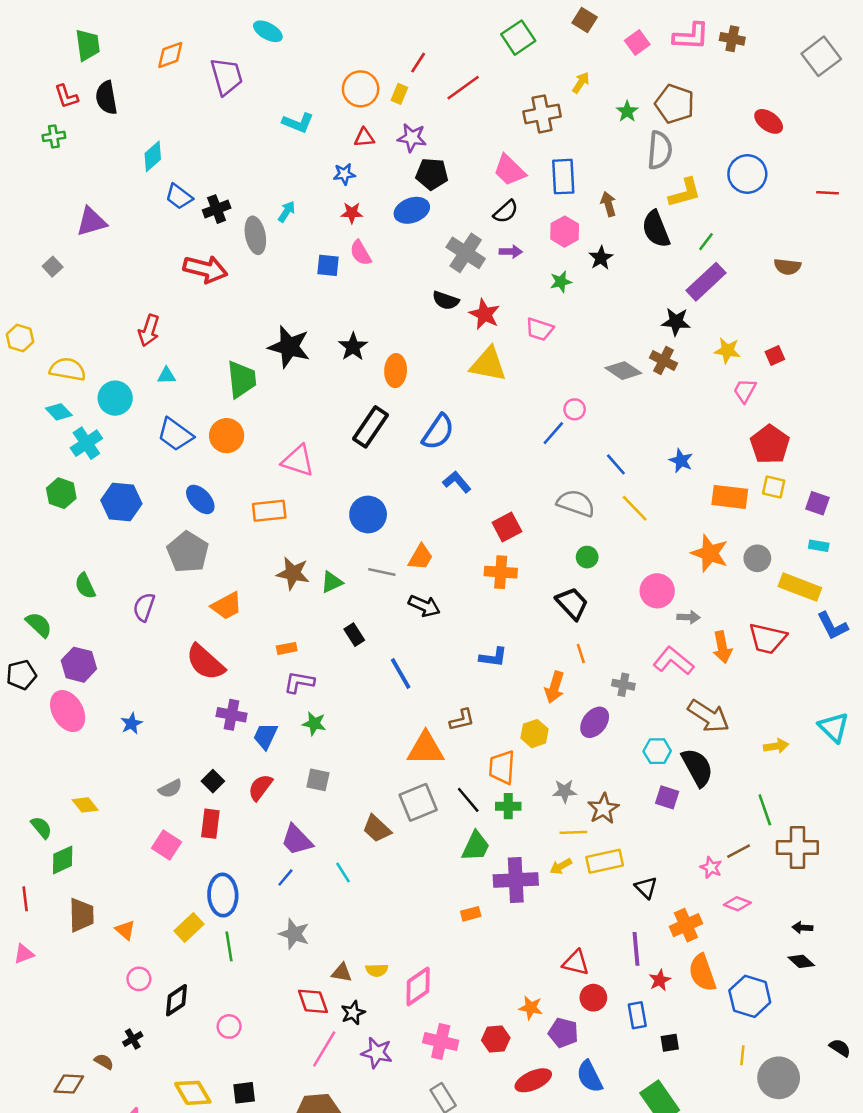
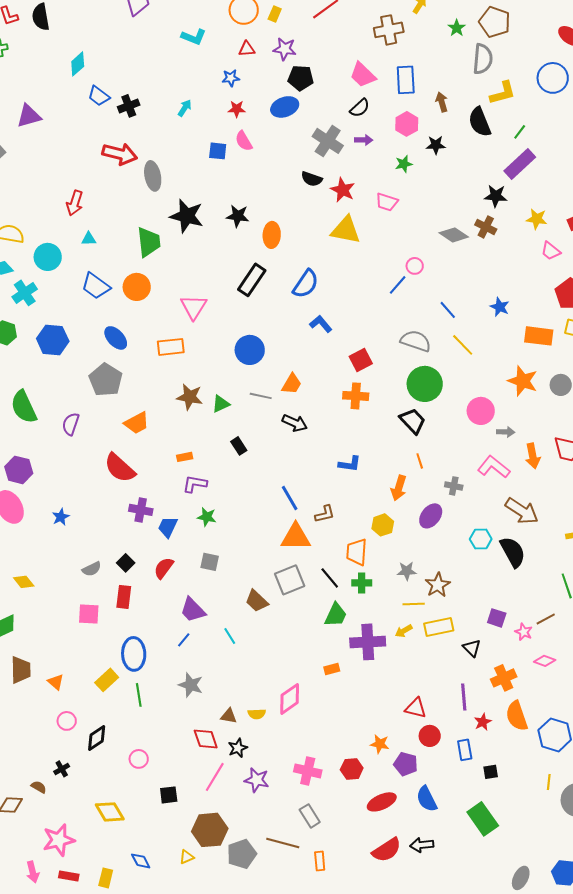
gray ellipse: (255, 235) -> (153, 176), moved
black star: (601, 258) -> (436, 145), turned 30
black star: (353, 347) -> (238, 216), turned -30
pink trapezoid: (745, 391) -> (551, 251), turned -80
pink triangle: (298, 461) -> (194, 307), turned 44
green circle: (587, 557) -> (425, 384), size x2.0
green semicircle: (85, 586) -> (24, 407), size x1.6
blue line: (401, 673) -> (290, 498), moved
purple square: (667, 797) -> (497, 618), moved
pink square: (166, 845) -> (89, 614), turned -30
pink diamond: (418, 986) -> (290, 699), moved
black square: (244, 1093) -> (169, 795), moved

